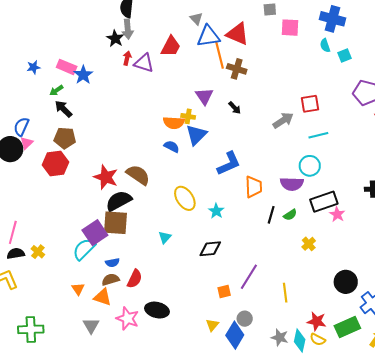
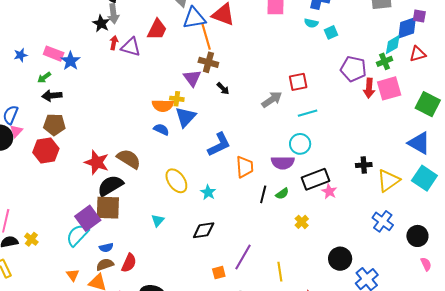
cyan semicircle: (325, 45) -> (311, 23), turned -56
brown cross: (237, 69) -> (208, 62), moved
black arrow: (63, 109) -> (52, 96), turned -48

